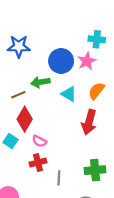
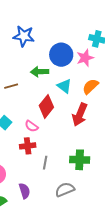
brown line: (18, 95) -> (11, 86), moved
red diamond: (25, 119) -> (46, 106), moved

